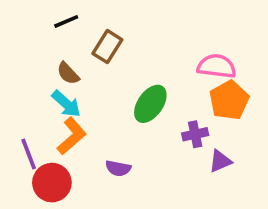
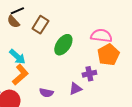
brown semicircle: (68, 73) -> (13, 22), moved
green ellipse: (150, 104) -> (63, 45), moved
purple triangle: (220, 161) -> (75, 89), moved

